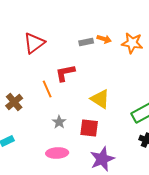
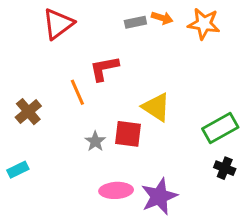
red square: (89, 128) -> (128, 134), moved
pink ellipse: (57, 153) -> (116, 190), moved

